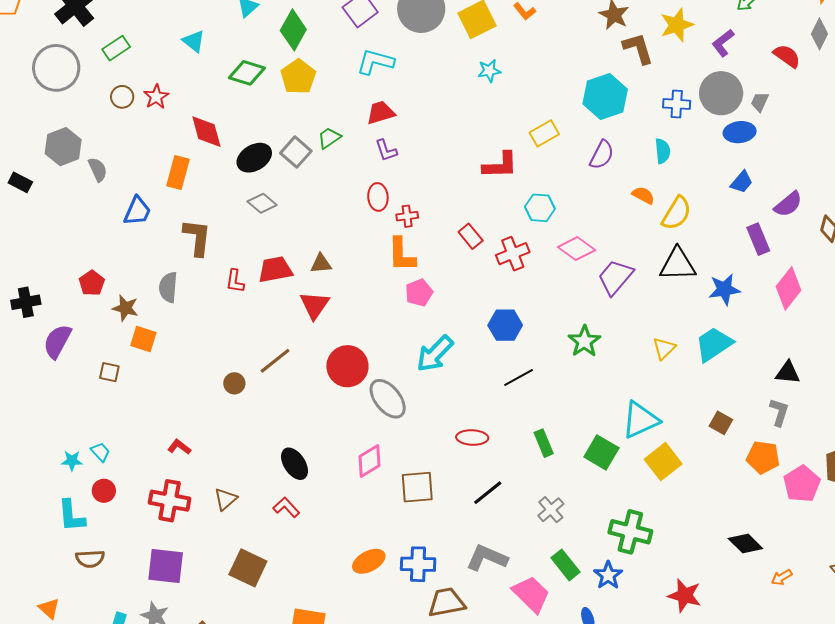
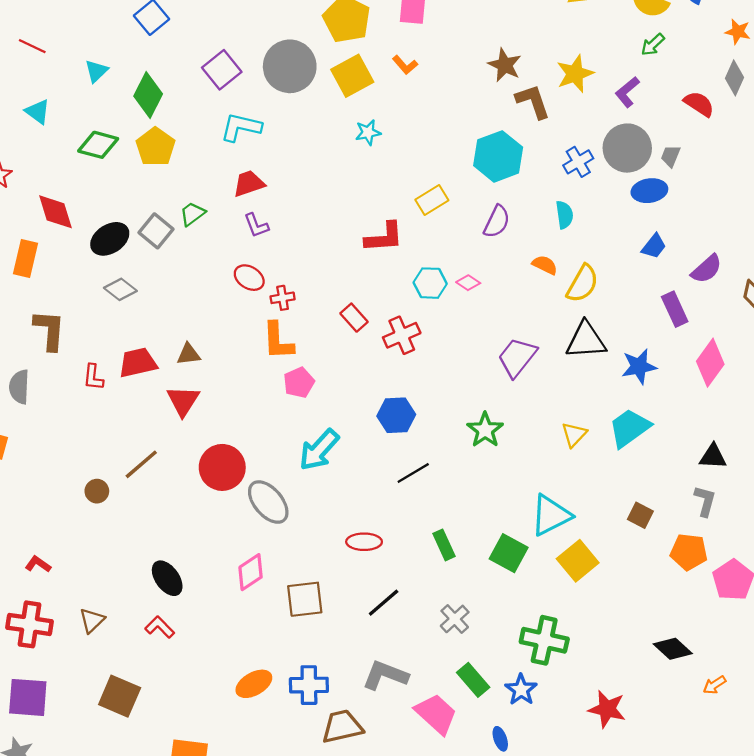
blue cross: (677, 104) -> (578, 162), turned -32
red ellipse: (378, 197) -> (249, 278), turned -52
pink diamond: (577, 249) -> (468, 283), moved, size x0.6

